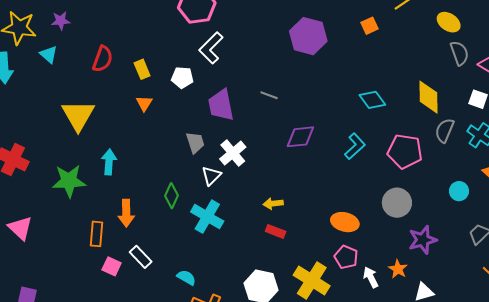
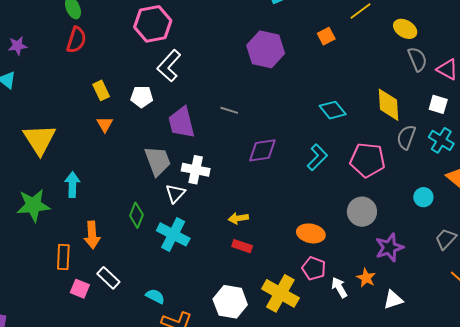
red semicircle: (103, 59) -> (76, 40), moved
gray trapezoid: (195, 142) -> (158, 161), size x1.4
white cross: (233, 153) -> (196, 170), turned -36

